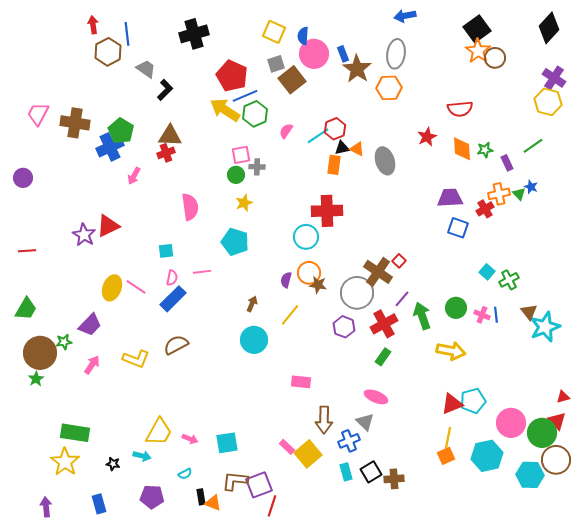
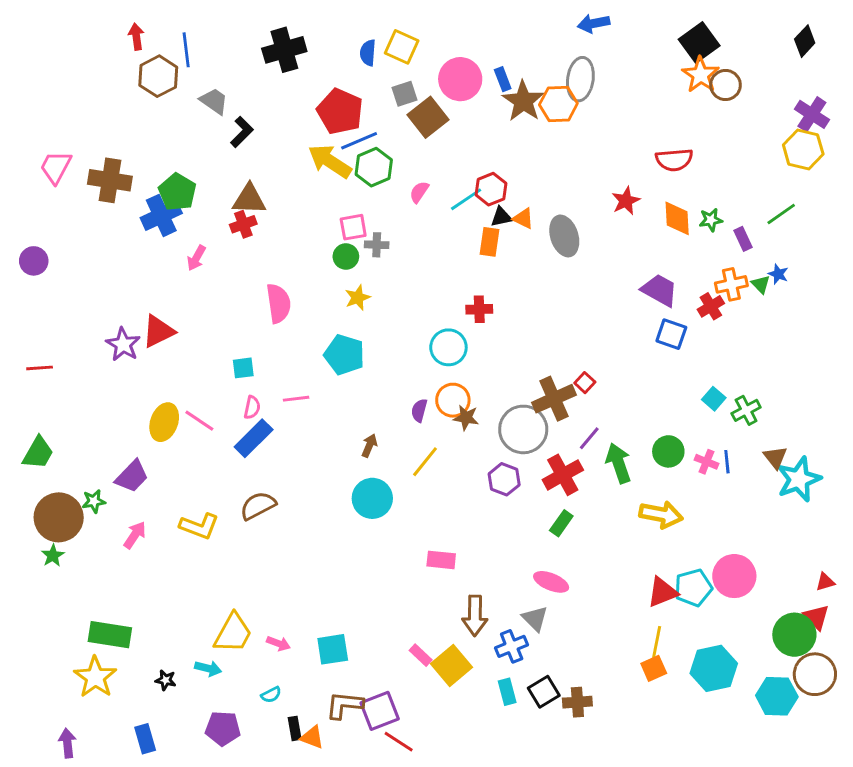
black diamond: (549, 28) -> (805, 41), size x0.7
blue semicircle: (303, 36) -> (368, 53), moved
orange hexagon: (389, 88) -> (558, 104), moved
purple trapezoid: (450, 198) -> (660, 290), turned 32
red cross: (327, 211) -> (479, 309), size x0.6
brown cross: (378, 272) -> (554, 399), turned 32
pink circle: (511, 423) -> (734, 576), moved
red line: (272, 506) -> (399, 742), turned -75

